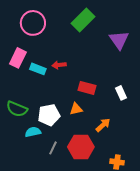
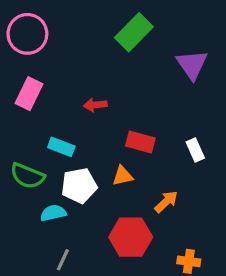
pink circle: (33, 23) -> (27, 34), moved
cyan rectangle: (38, 69) -> (61, 147), moved
gray line: (53, 148) -> (63, 260), moved

